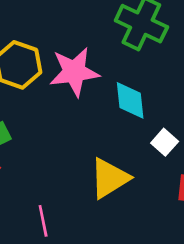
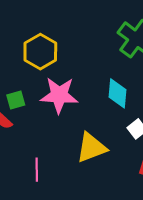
pink star: (74, 72) -> (59, 95), moved

